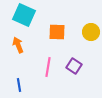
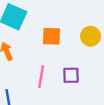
purple square: (74, 66) -> (71, 75), turned -35

